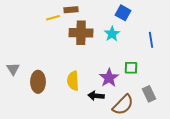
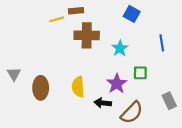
cyan star: (112, 34) -> (120, 48), moved
gray rectangle: (149, 94) -> (169, 101), moved

